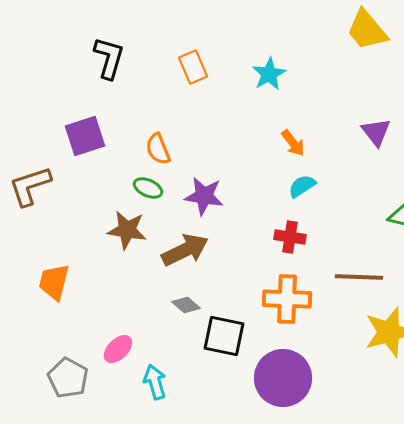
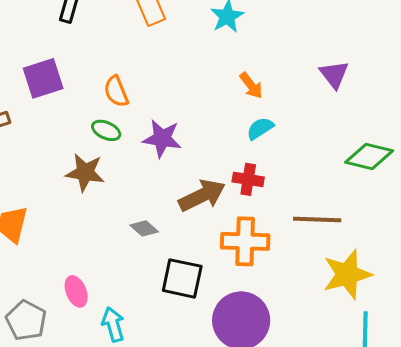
brown arrow: (185, 250) -> (202, 195), moved
gray diamond: (186, 305) -> (144, 228), moved
pink ellipse: (118, 349) -> (76, 291), turned -68

